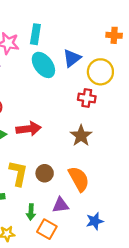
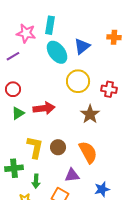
orange cross: (114, 35) -> (114, 37), moved
yellow circle: (100, 72) -> (78, 81), moved
red cross: (87, 98) -> (109, 89), moved
green arrow: (31, 212) -> (36, 181), moved

